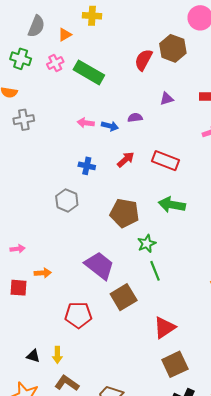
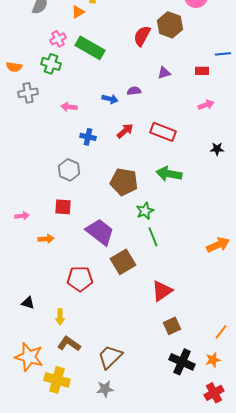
orange triangle: (65, 35) -> (78, 12), moved
green cross: (21, 59) -> (51, 64), moved
pink arrow: (86, 123) -> (69, 107), moved
red square: (19, 288) -> (63, 207), moved
black triangle: (33, 356) -> (28, 303), moved
brown square: (175, 364) -> (172, 326), size x0.7

